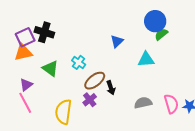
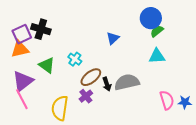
cyan triangle: (146, 59) -> (157, 56), moved
purple triangle: (26, 85) -> (23, 81), size x1.6
gray semicircle: (143, 103) -> (127, 82), moved, size x1.4

